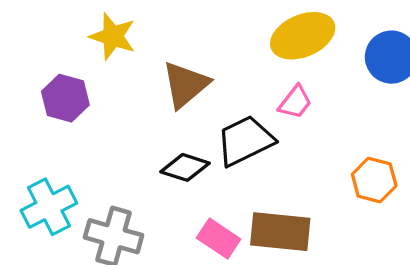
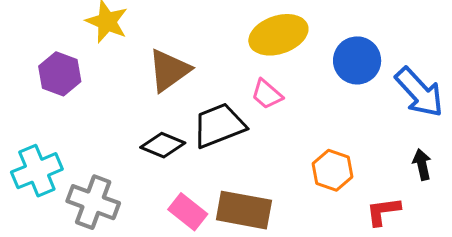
pink trapezoid: (295, 102) -> (267, 94), turned 88

